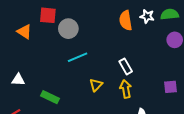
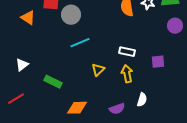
white rectangle: (126, 66) -> (127, 52), turned -49
white triangle: (18, 80) -> (22, 65), turned -40
purple square: (171, 87) -> (158, 62), moved

